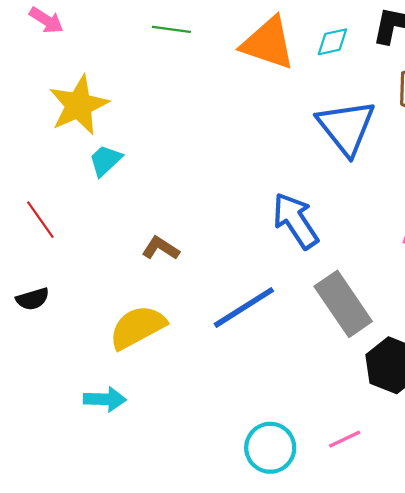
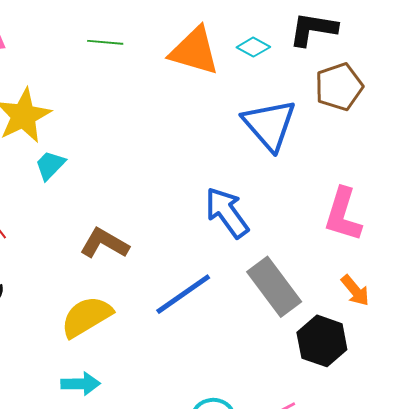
cyan diamond: (332, 42) -> (253, 47), turned 44
brown L-shape: (161, 248) -> (104, 243), size x1.4
cyan arrow: (105, 399) -> (81, 384), moved

